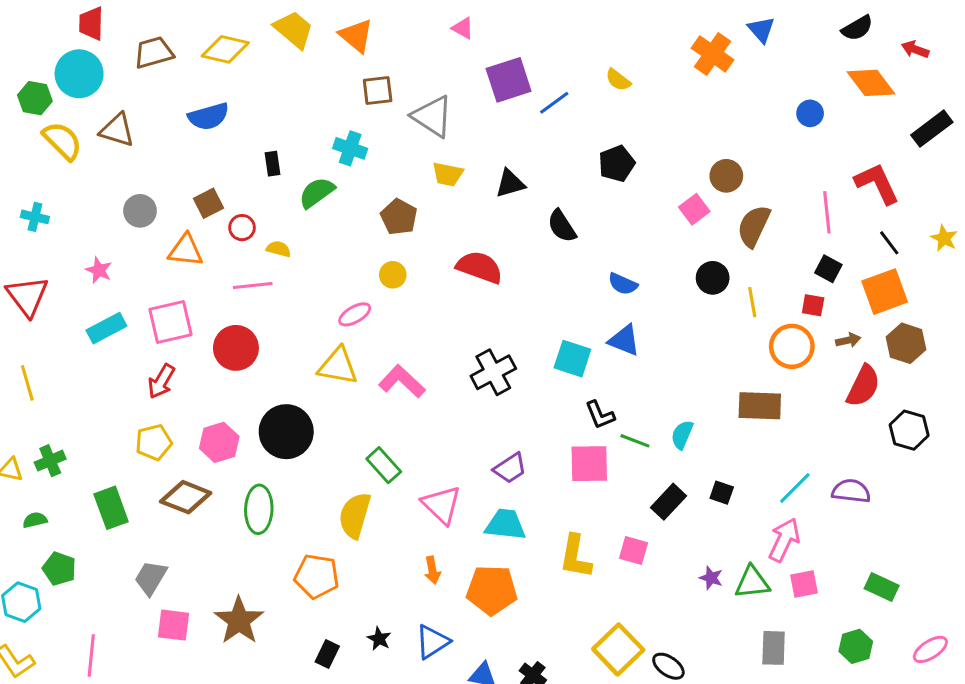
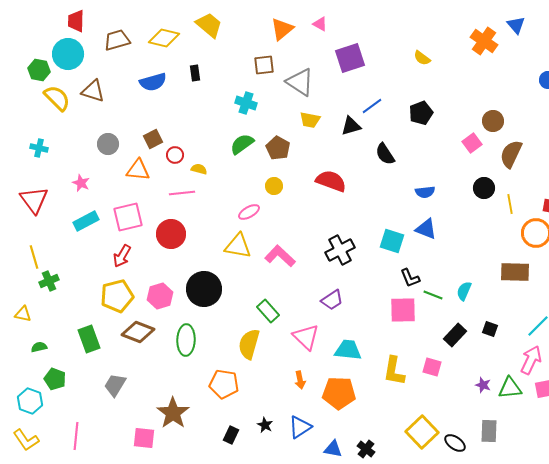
orange triangle: (356, 36) -> (282, 29), moved, turned 40
blue line: (554, 103) -> (372, 106), moved
black rectangle: (272, 164) -> (195, 73), moved
green semicircle: (317, 193) -> (242, 144), moved
blue semicircle: (623, 284) -> (425, 192), turned -30
yellow pentagon: (154, 442) -> (117, 296), size x1.4
green cross: (50, 461) -> (49, 281), moved
purple trapezoid: (510, 468) -> (332, 300), moved
pink square: (173, 625) -> (144, 438), moved
gray rectangle: (774, 648) -> (489, 431), moved

